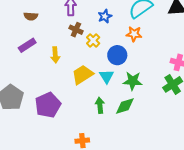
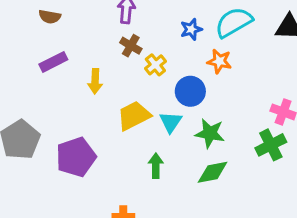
brown semicircle: (31, 16) -> (50, 17), moved
blue star: (105, 16) -> (191, 29), moved
green diamond: (125, 106) -> (213, 172), moved

